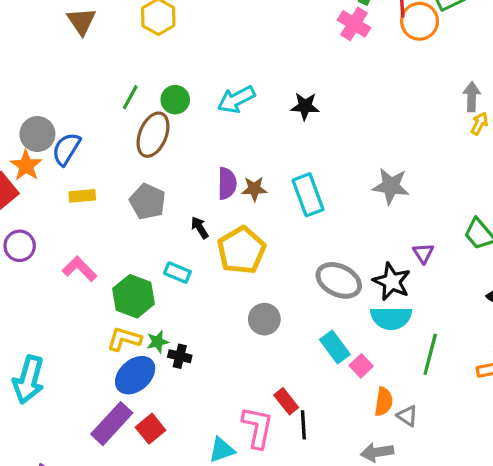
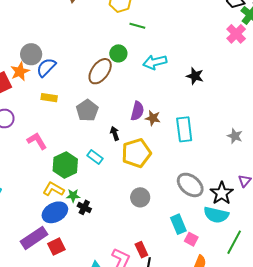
green line: (130, 97) -> (137, 26), moved, turned 63
gray star: (391, 186) -> (235, 136), size x0.7
pink square: (361, 366) -> (191, 239), turned -32

